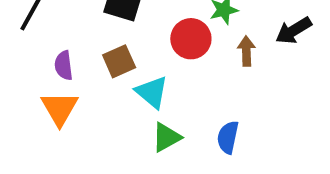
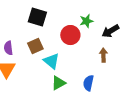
black arrow: (294, 31) -> (110, 31), moved
brown arrow: (246, 51) -> (103, 55), moved

